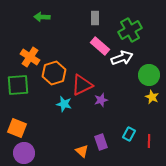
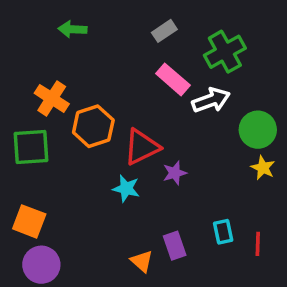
gray rectangle: (95, 18) -> (164, 31), turned 56
cyan star: (64, 104) -> (126, 189), moved
cyan rectangle: (129, 134) -> (223, 232), turned -40

